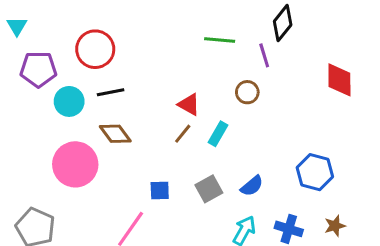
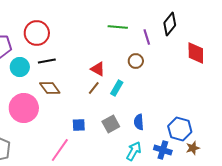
black diamond: (283, 23) -> (170, 24), moved
blue hexagon: (315, 172) -> (180, 129), moved
blue semicircle: (252, 186) -> (139, 122), turned 126

